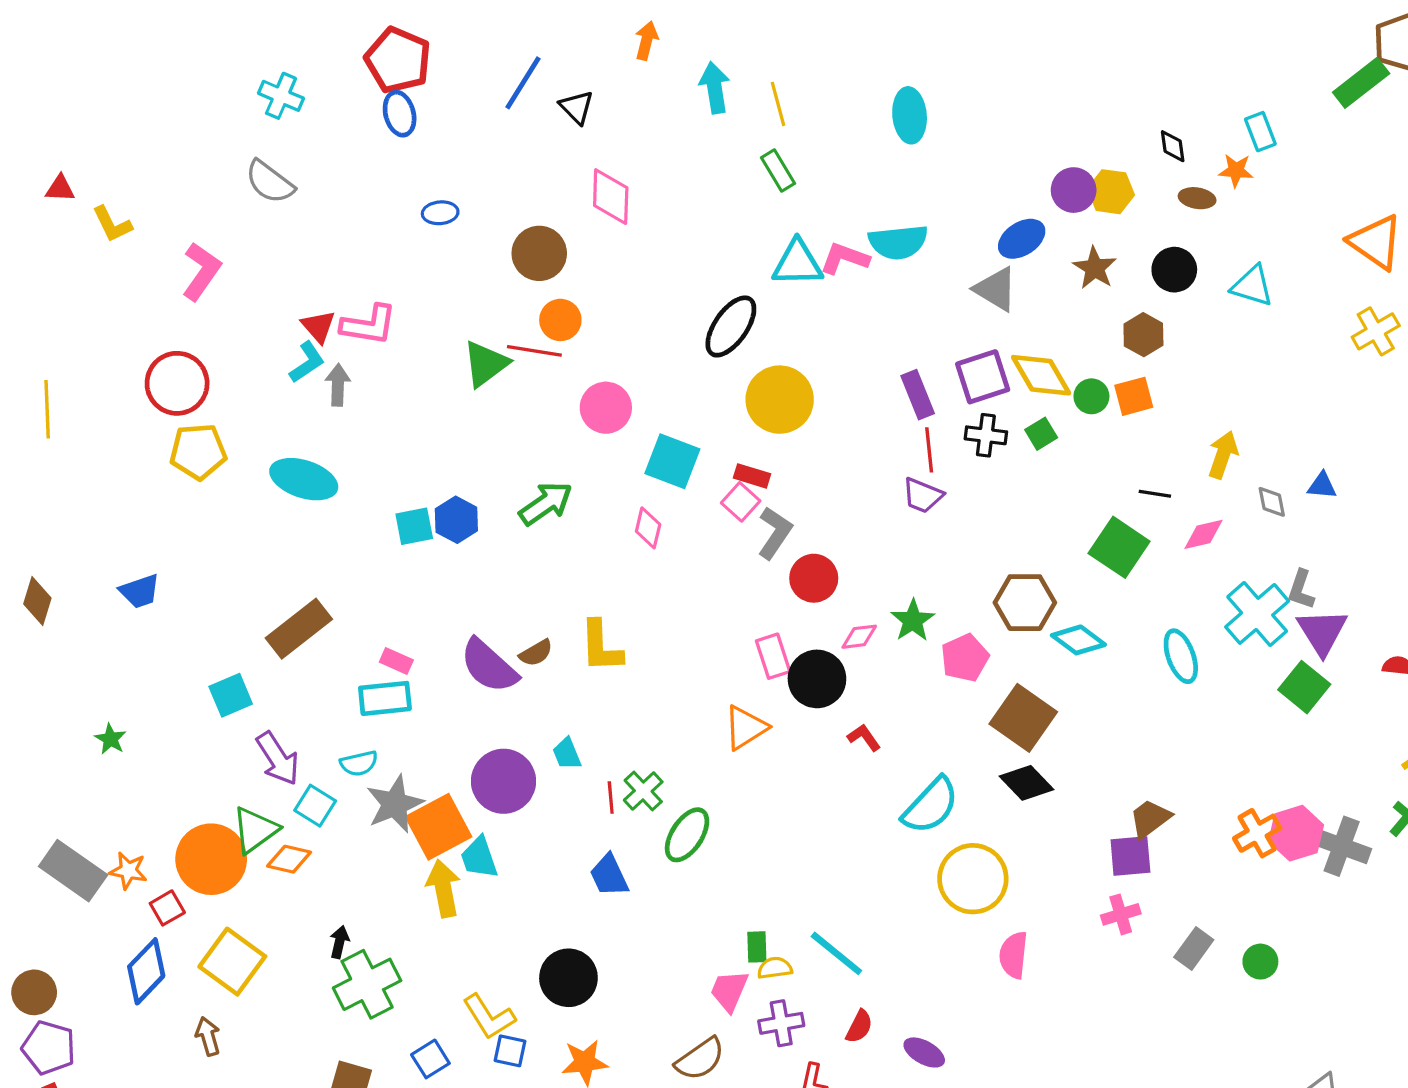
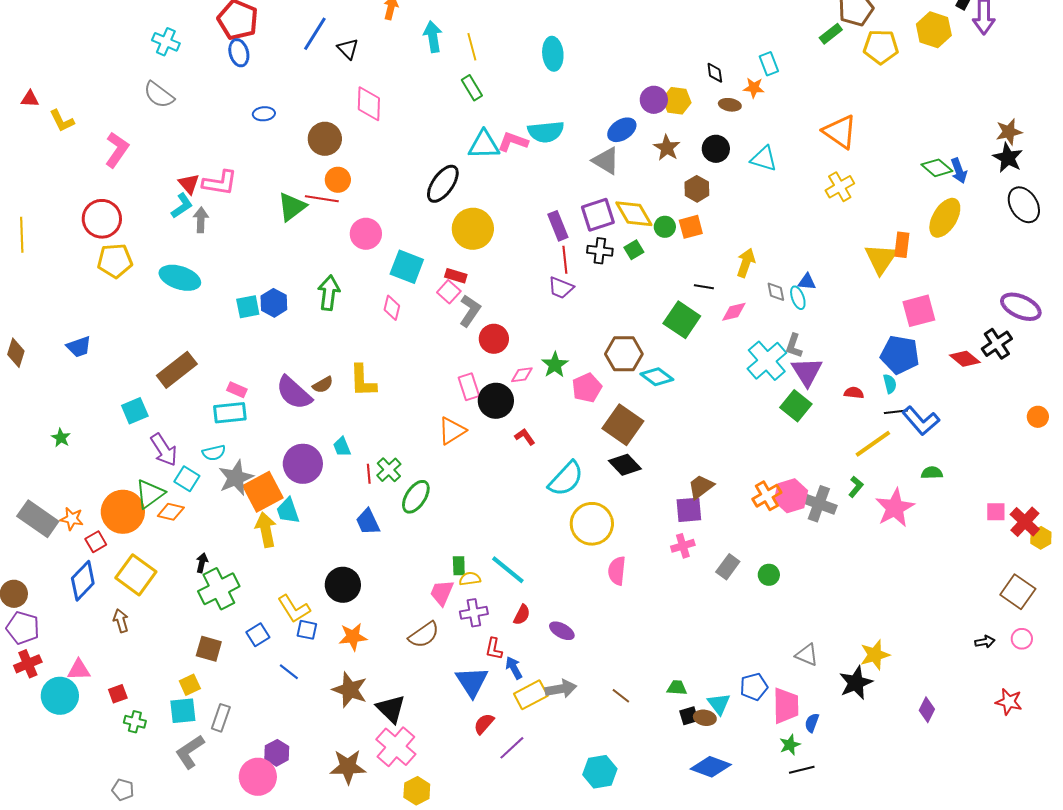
green rectangle: (1361, 83) -> (831, 34), size x0.7
green arrow: (546, 504) -> (329, 293), turned -48
cyan ellipse: (1181, 656) -> (798, 298), moved, size x0.7

